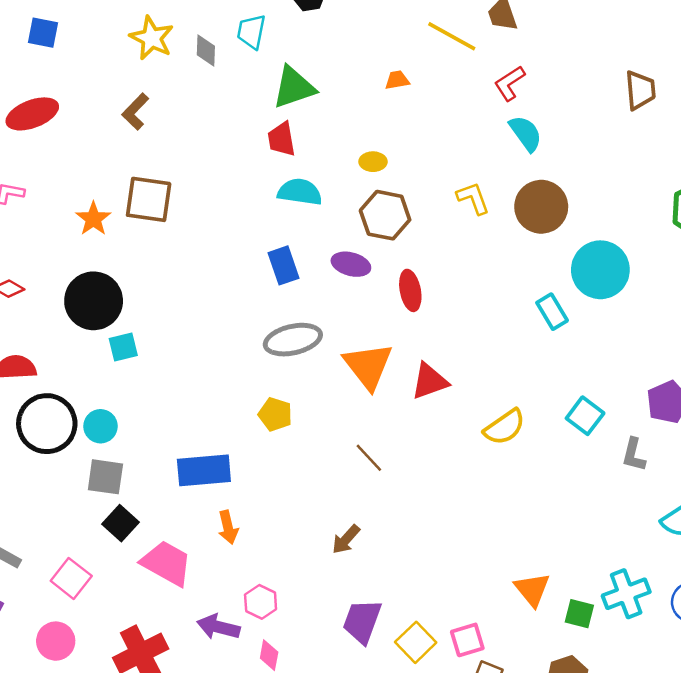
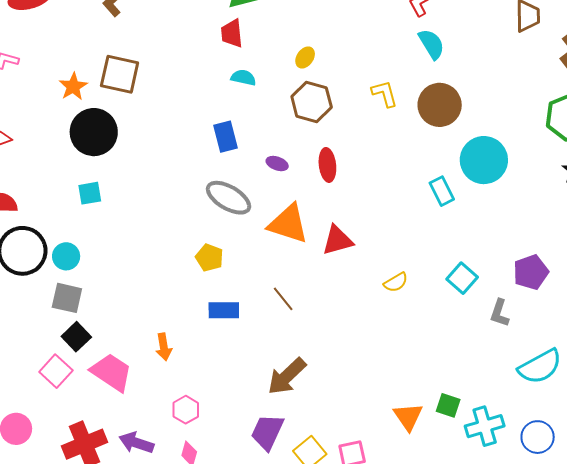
yellow ellipse: (373, 162) -> (305, 57), turned -60
cyan semicircle: (300, 192) -> (243, 78), size x0.7
purple ellipse: (351, 264) -> (277, 164), moved, size x0.7
black circle: (94, 301) -> (94, 132), moved
gray ellipse: (293, 340) -> (229, 198), turned 39
orange triangle: (368, 366) -> (288, 224), turned -39
yellow semicircle: (505, 427) -> (396, 282), size x0.7
blue rectangle: (204, 470) -> (224, 310), moved, size x0.7
brown arrow: (346, 539) -> (287, 376), moved, size x1.6
pink square: (71, 578) -> (56, 371), moved
green square: (579, 614) -> (448, 405), moved
purple arrow: (218, 627) -> (136, 443), moved

